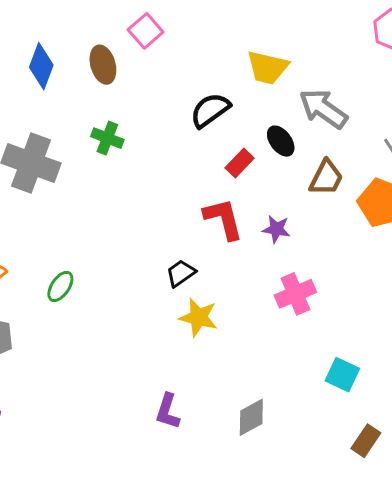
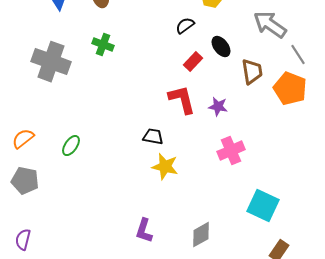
gray arrow: (323, 109) -> (270, 25), moved
black semicircle: (210, 110) -> (185, 26), moved, size x0.7
brown trapezoid: (326, 178) -> (252, 72), turned -36
black trapezoid: (181, 273) -> (153, 137), turned 45
cyan square: (342, 375) -> (263, 206), size x1.4

